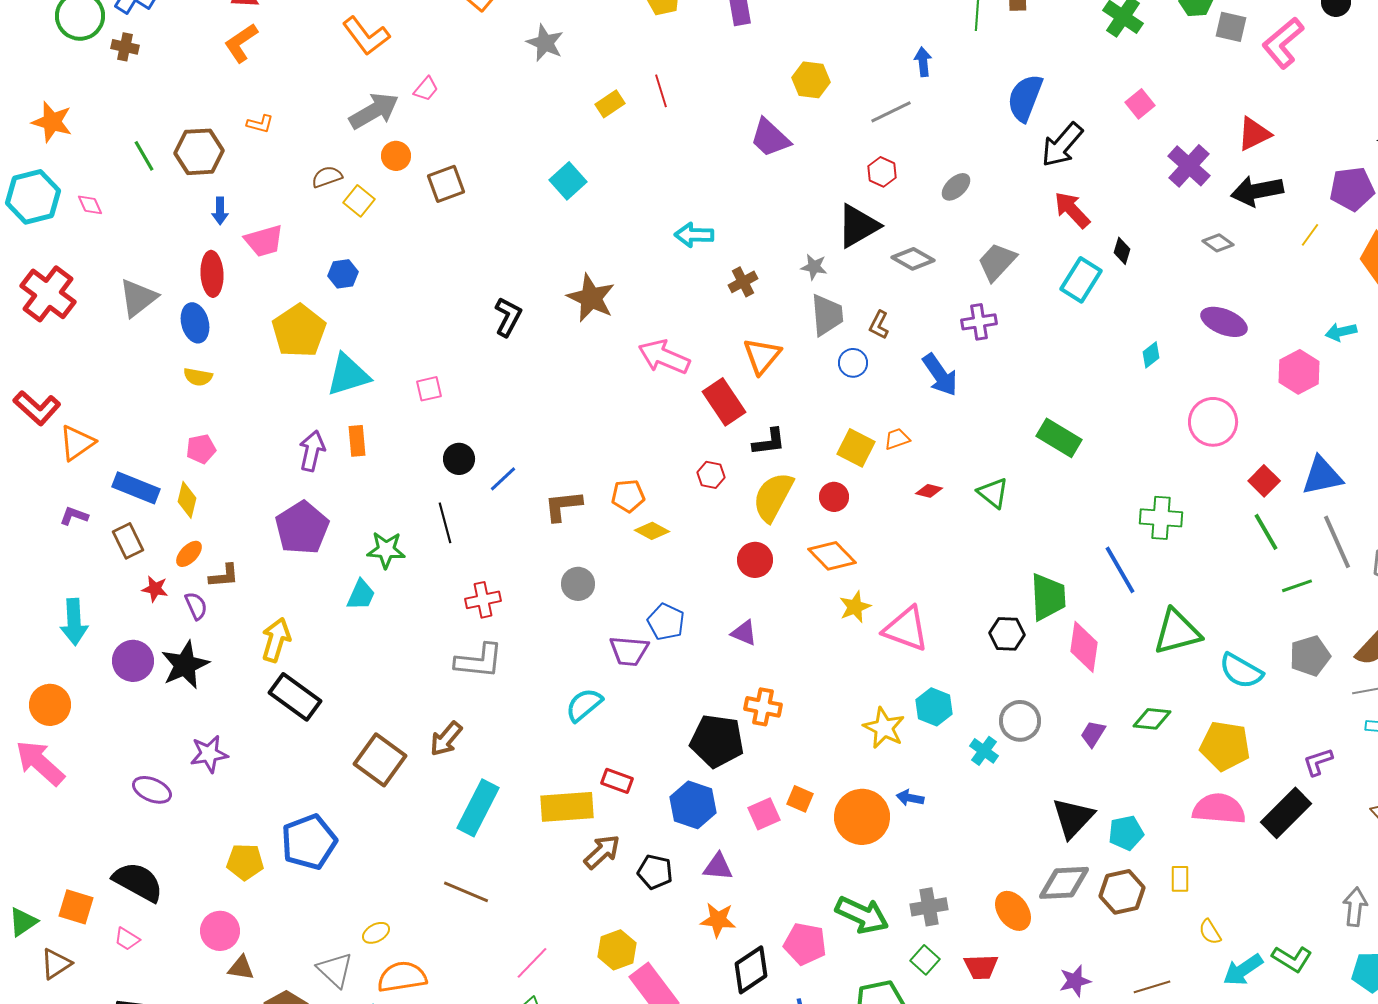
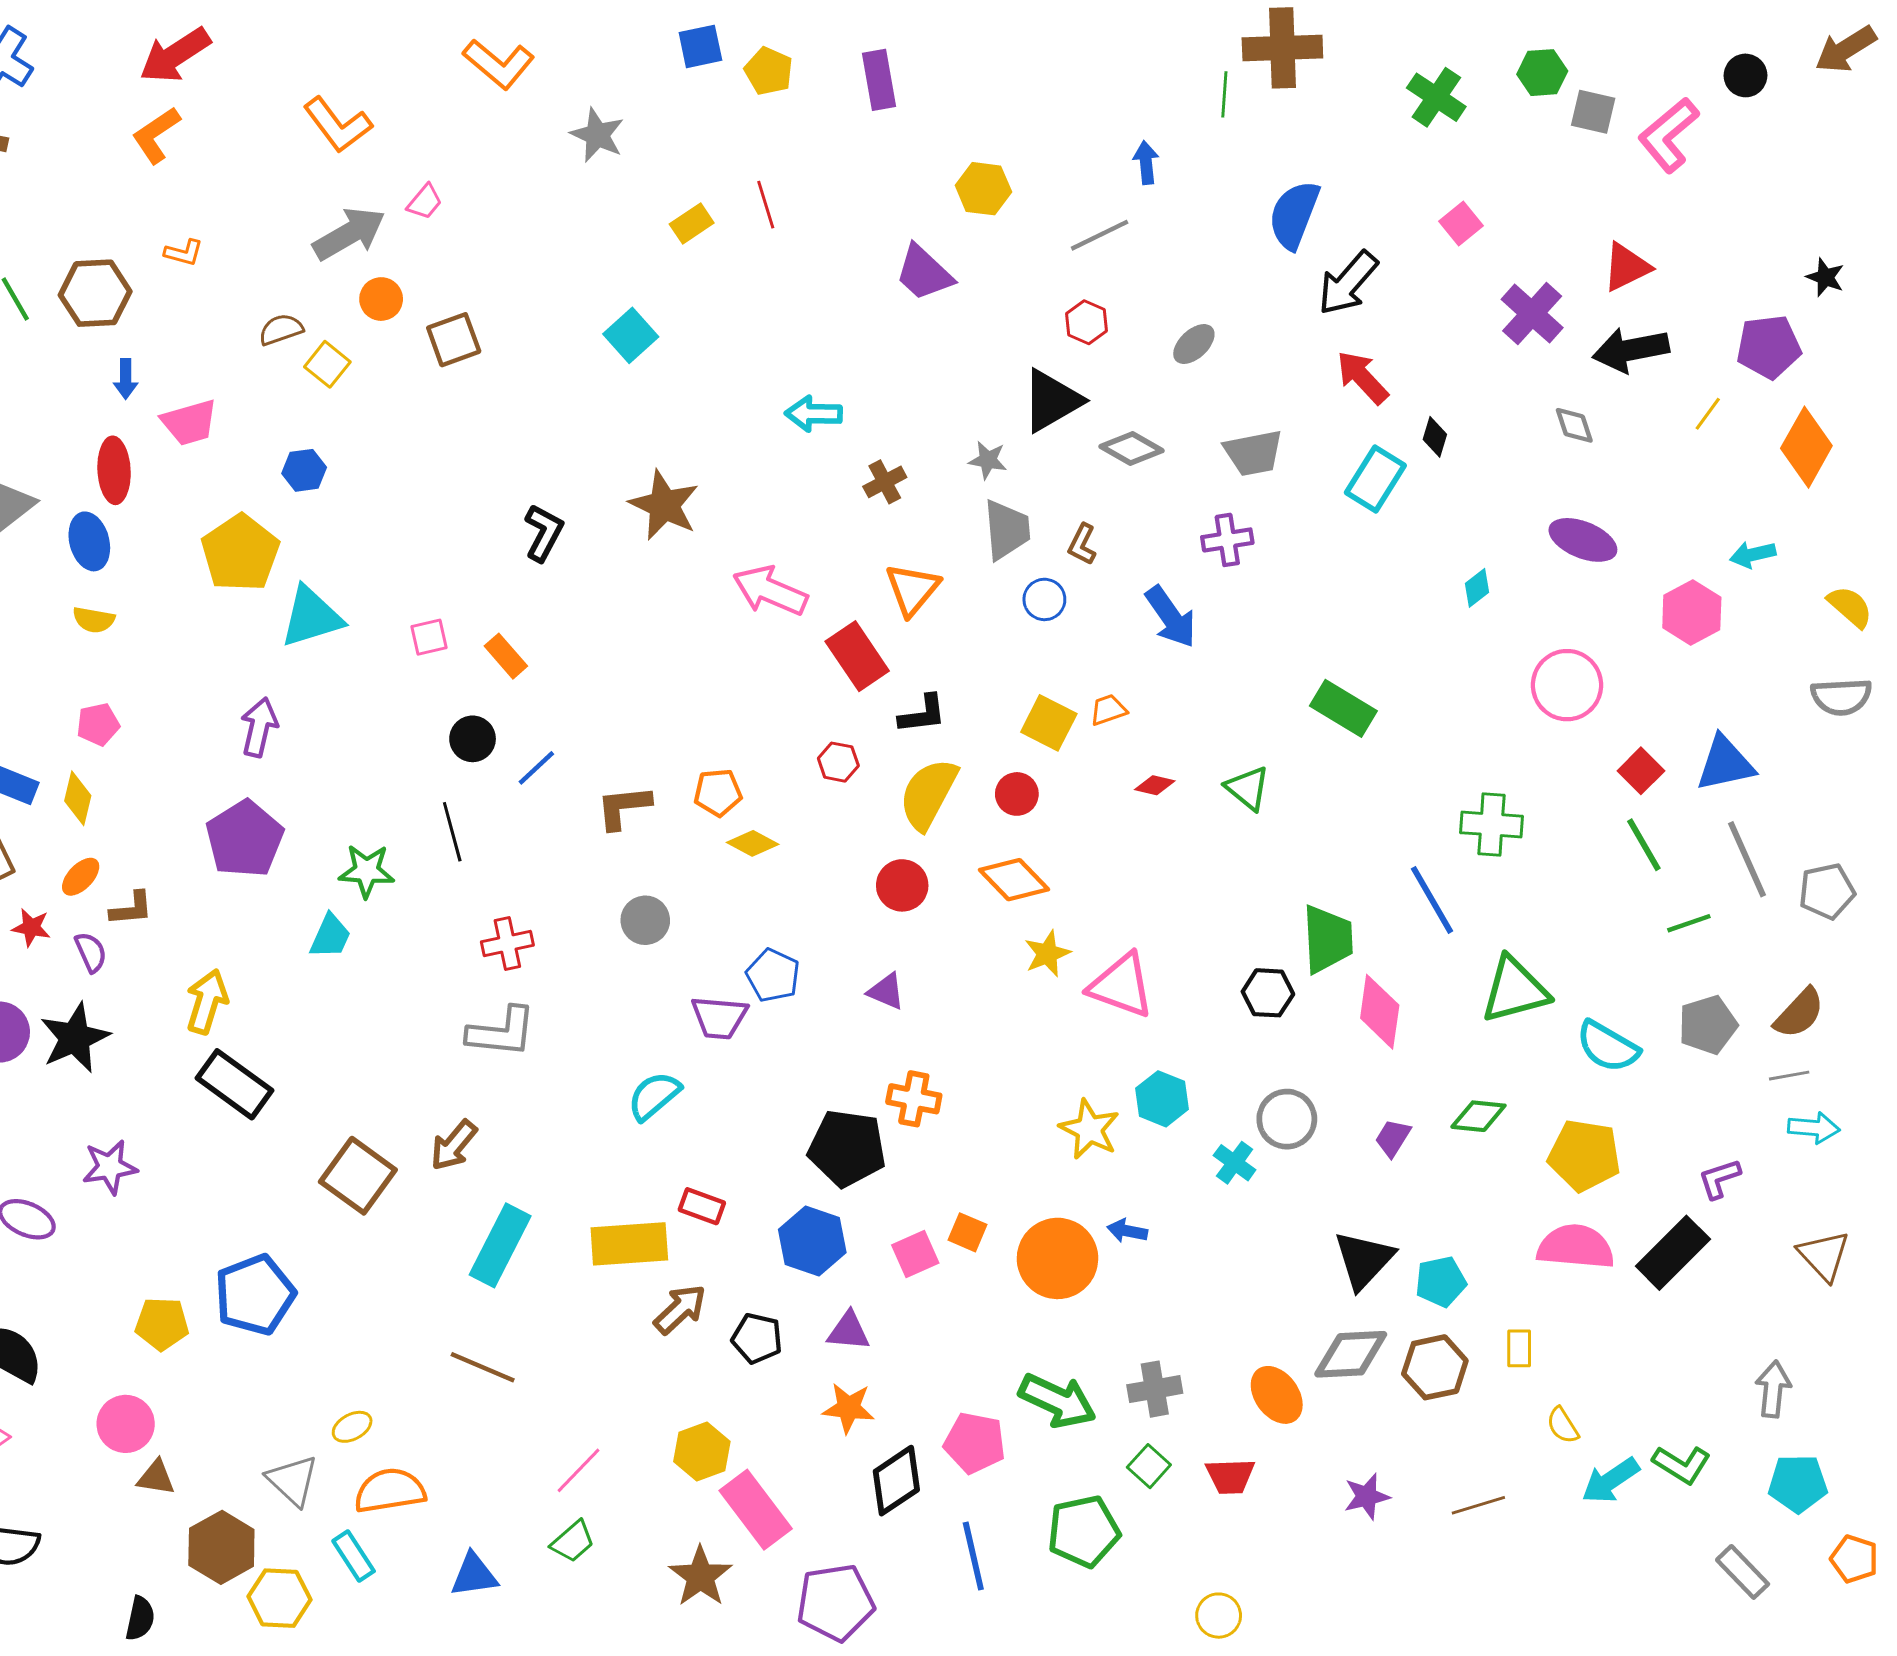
gray diamond: (1218, 243) -> (1574, 425), turned 36
gray trapezoid: (997, 262) -> (1253, 453), turned -144
orange rectangle: (357, 441) -> (506, 656), moved, turned -36

